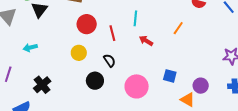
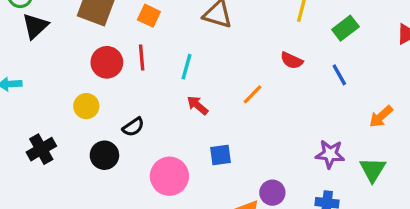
red line: (112, 33) -> (142, 57), moved
black semicircle: (109, 60) -> (133, 127), turned 80
blue square: (170, 76) -> (220, 155), moved, turned -32
black cross: (42, 85) -> (41, 149), moved

